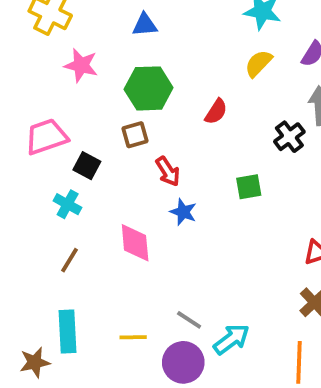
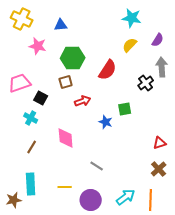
blue triangle: (145, 25) -> (61, 25), moved
red semicircle: (216, 112) -> (108, 70), size x1.5
red arrow: (168, 171) -> (83, 101), turned -77
blue star: (183, 212) -> (106, 122), moved
gray line: (189, 320) -> (97, 166), moved
cyan arrow: (231, 339) -> (126, 197), moved

